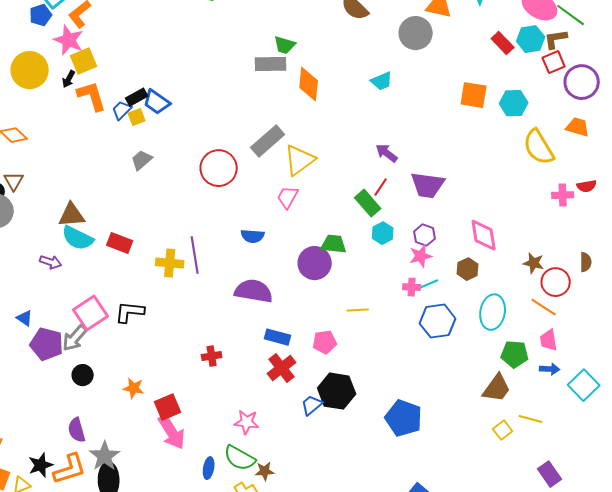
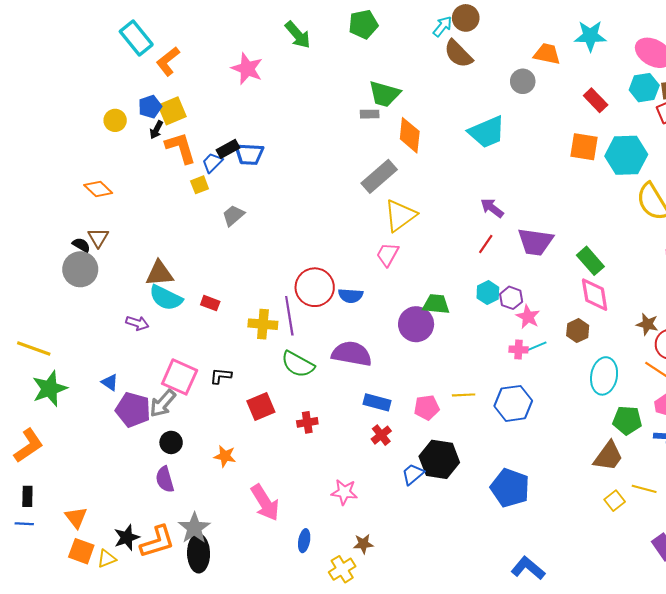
blue pentagon: (41, 15) -> (150, 107), moved
gray circle: (416, 33) -> (523, 81), size x0.7
pink star: (69, 40) -> (247, 69), moved
red rectangle: (503, 43) -> (596, 100), moved
green trapezoid: (285, 45) -> (384, 94), size x1.4
gray rectangle: (271, 64) -> (370, 114), size x0.6
yellow circle: (30, 70) -> (115, 120), size x0.6
cyan trapezoid: (382, 81) -> (487, 132), size x1.6
blue trapezoid: (157, 102) -> (249, 154), turned -32
cyan hexagon: (514, 103) -> (626, 155), size x1.4
yellow square: (137, 117) -> (200, 185), moved
gray rectangle: (268, 141) -> (379, 176), moved
red circle: (219, 168) -> (315, 287), moved
green rectangle: (368, 203) -> (590, 261), moved
purple hexagon: (425, 235) -> (511, 298), moved
red rectangle: (120, 243) -> (210, 303), size x0.7
pink star: (421, 256) -> (528, 317), turned -30
yellow line: (358, 310) -> (464, 395), moved
black L-shape: (130, 312) -> (221, 376), size x0.7
pink square: (91, 313) -> (180, 377), turned -32
blue hexagon: (438, 321) -> (513, 403), moved
red cross: (282, 368) -> (381, 435), size x0.7
red square: (168, 407) -> (261, 407), moved
purple semicircle: (77, 430) -> (165, 479), moved
green semicircle: (240, 458) -> (298, 364), moved

